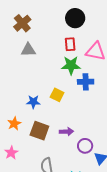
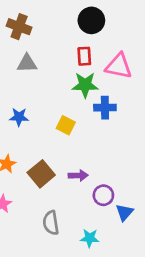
brown cross: (22, 23) -> (19, 27), turned -30
blue star: (33, 102) -> (19, 117), moved
brown square: (39, 131) -> (41, 174), turned 30

